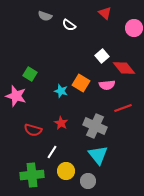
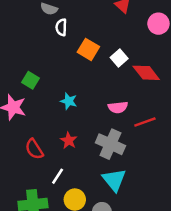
white semicircle: (69, 25) -> (61, 27), moved, turned 56
orange square: (81, 83) -> (88, 49), moved
pink semicircle: (107, 85) -> (118, 107), moved
red semicircle: (33, 130) -> (34, 149), turned 42

